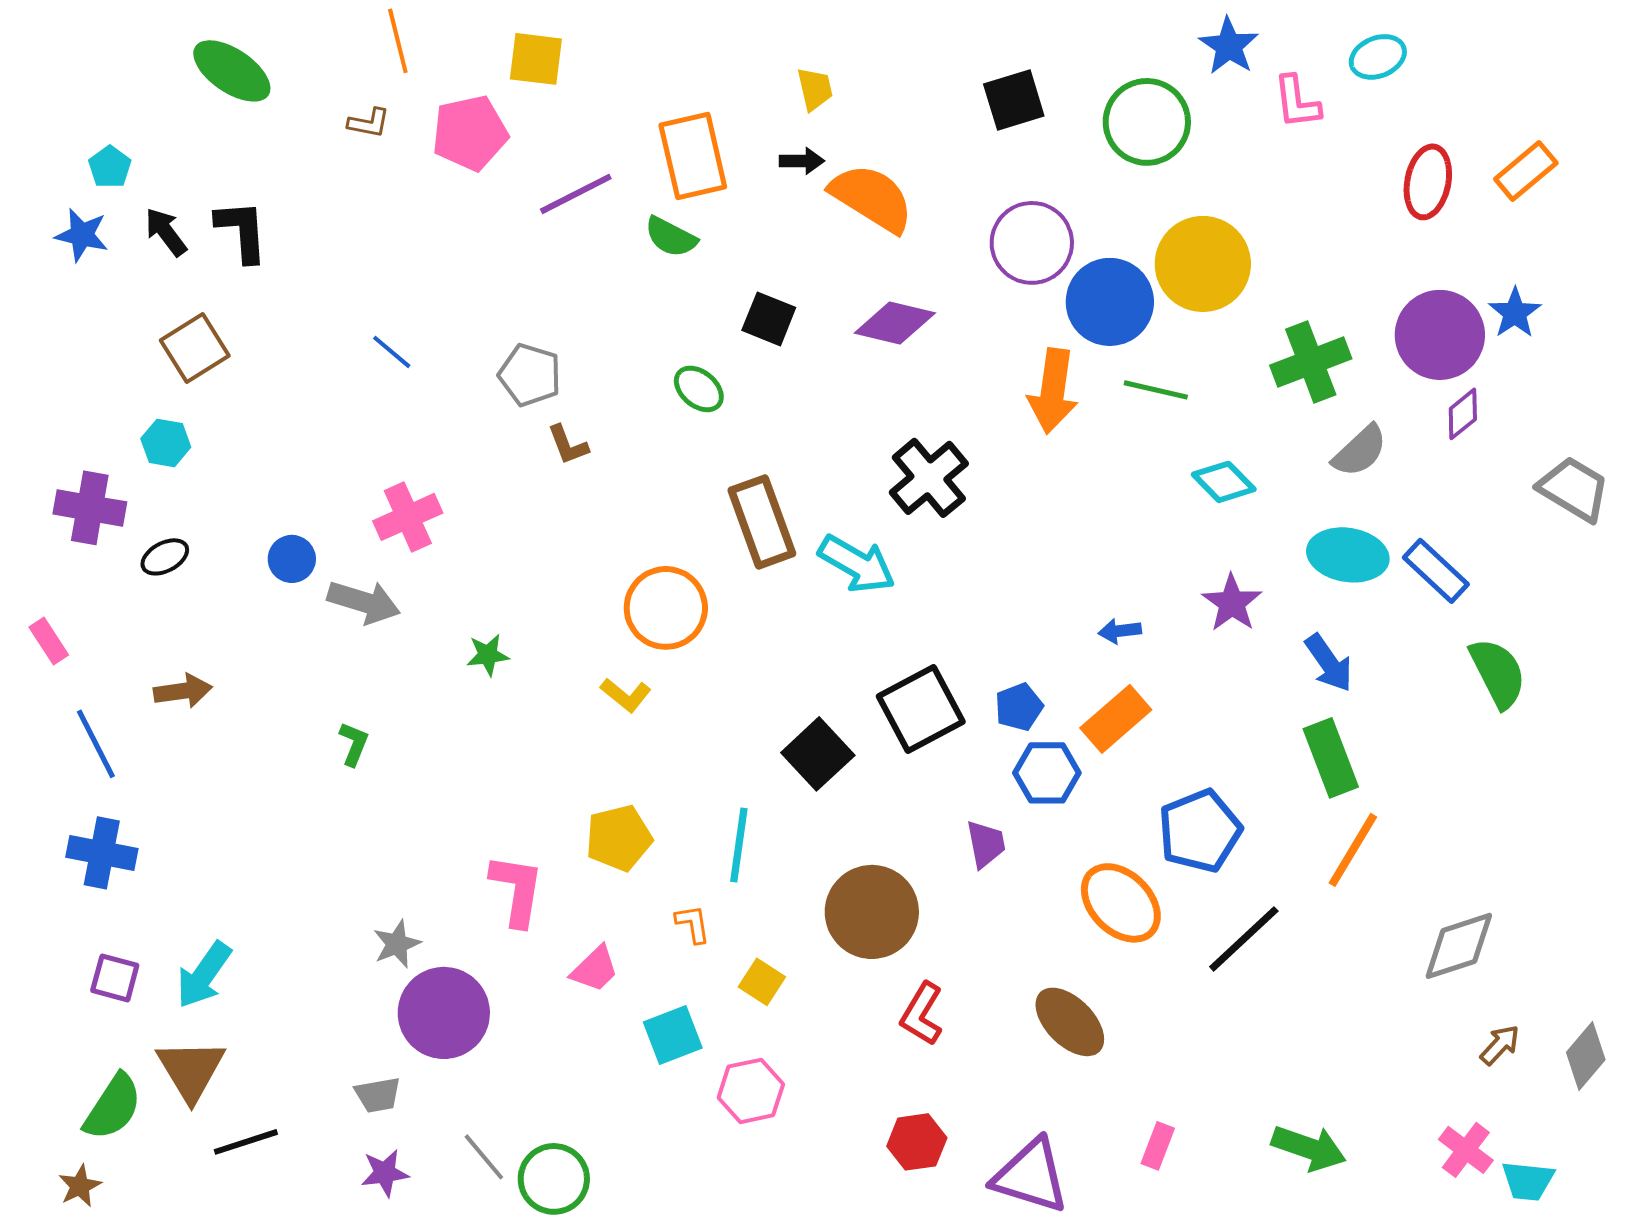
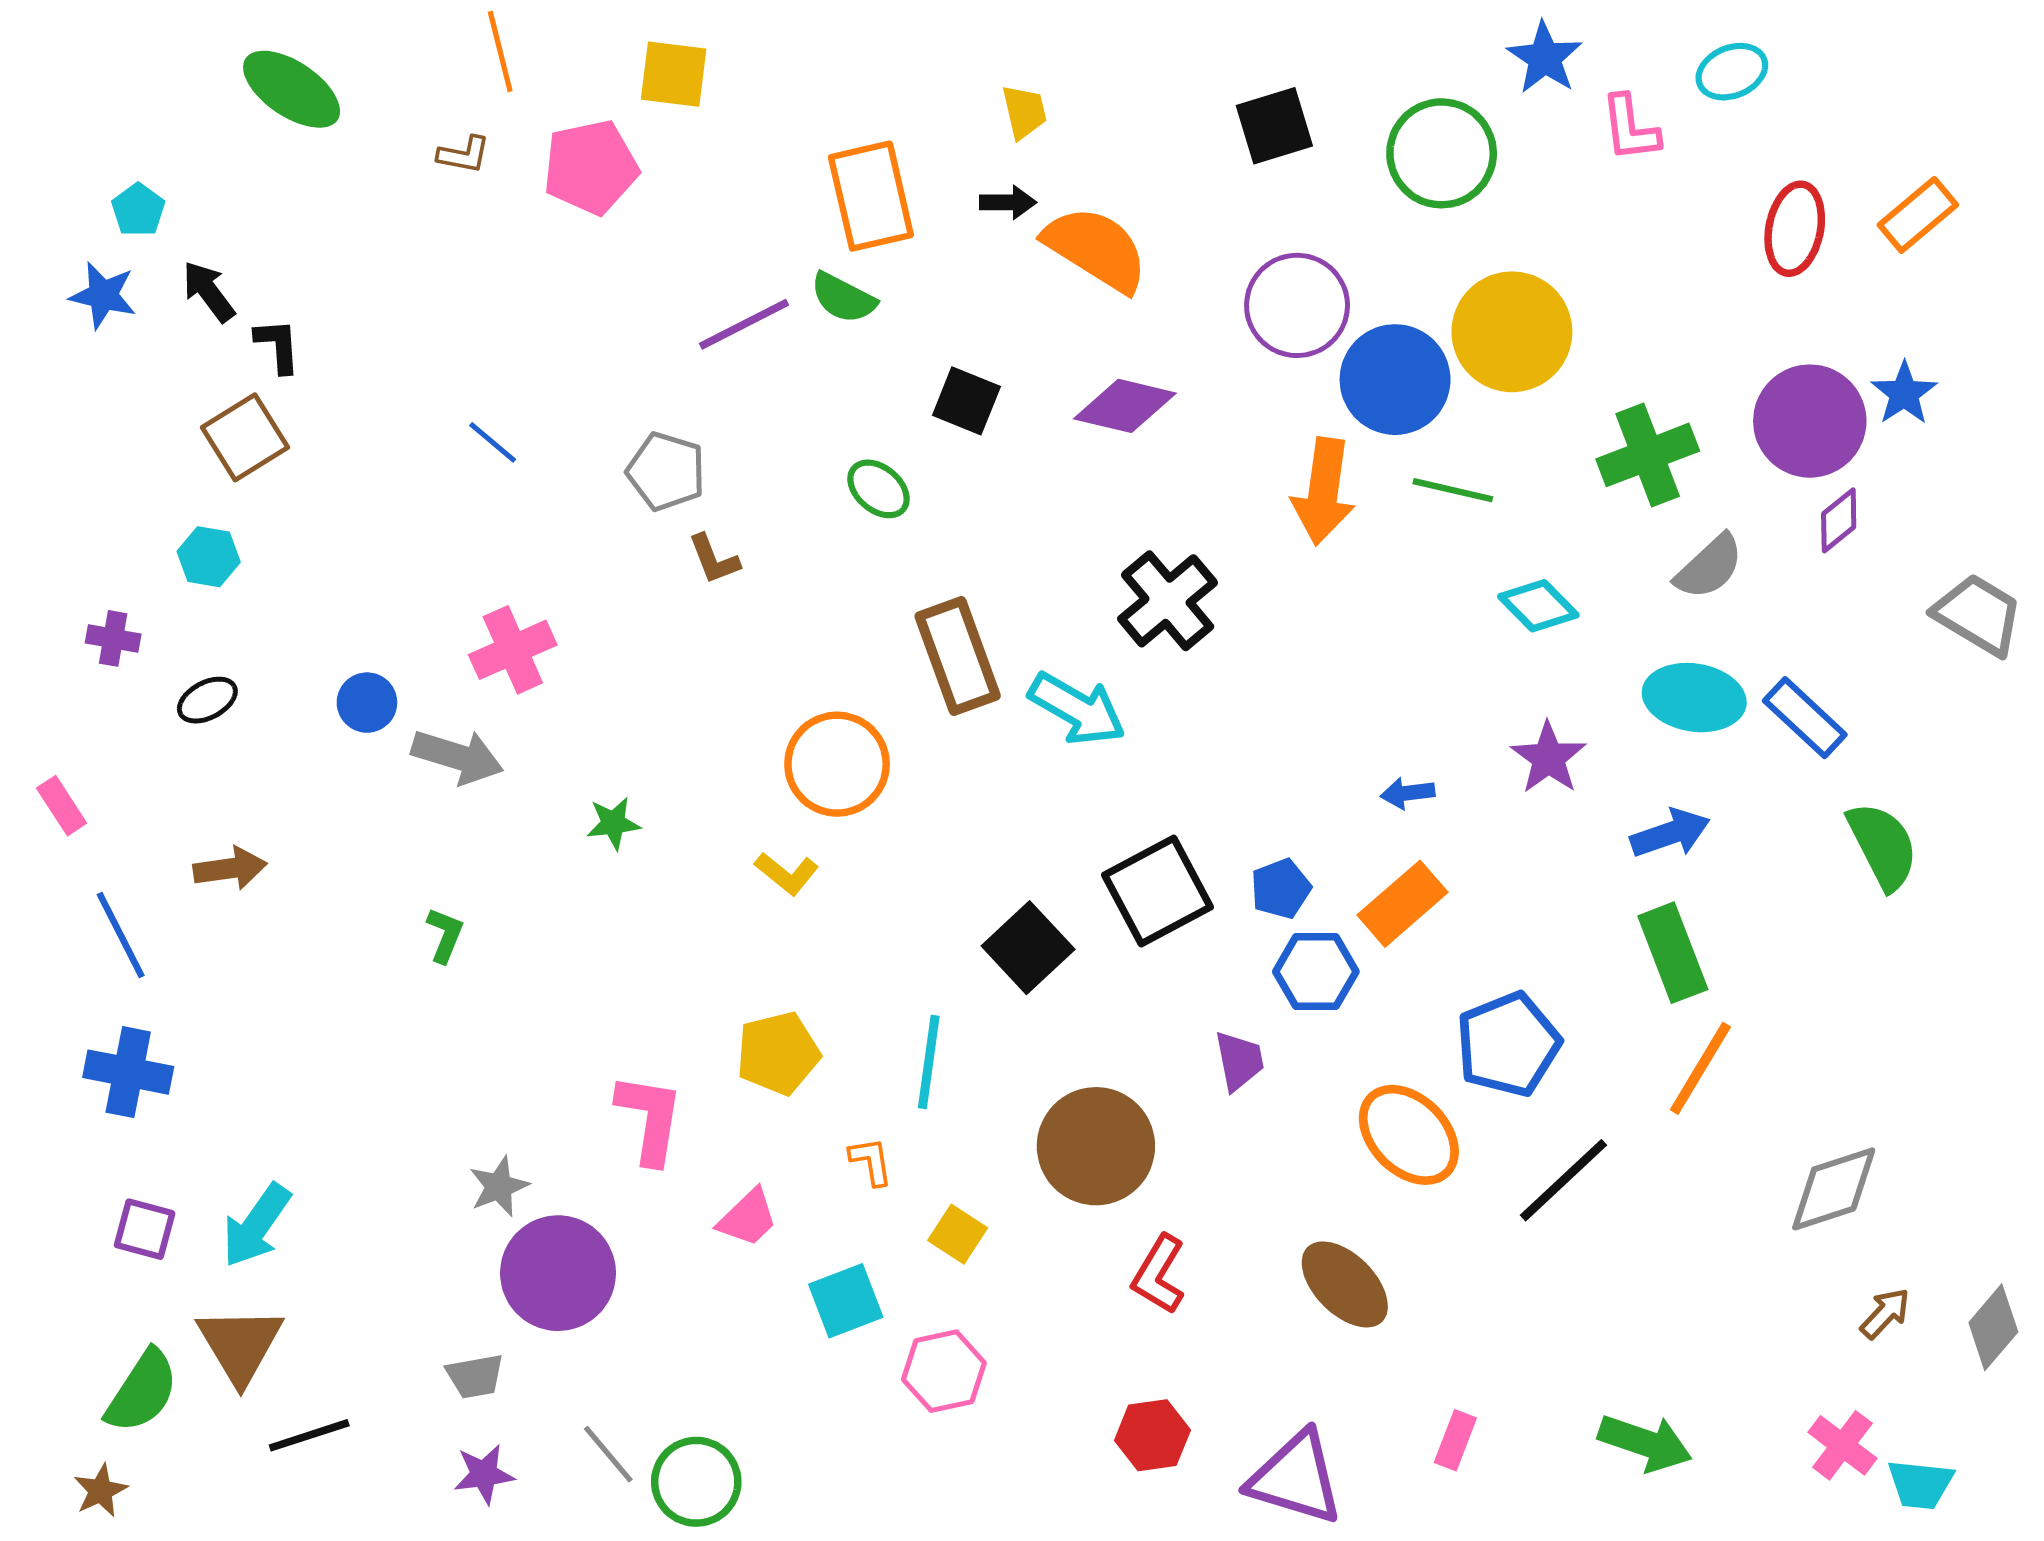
purple line: (576, 194) -> (744, 324), moved
black L-shape: (242, 231) -> (278, 346), moved, size x0.7
purple cross: (90, 508) -> (113, 638), size x0.6
blue arrow: (1329, 663) -> (1670, 833), turned -74

